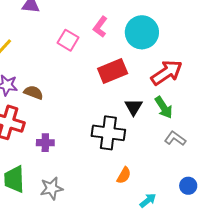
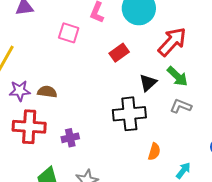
red rectangle: (113, 71) -> (119, 53), size x0.7
black triangle: (134, 107) -> (148, 83), turned 30
gray L-shape: (175, 138) -> (181, 106), moved

